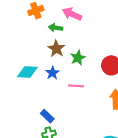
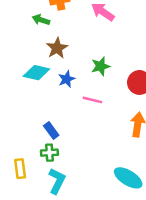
green arrow: (56, 28) -> (41, 20), moved
brown star: (56, 49) -> (57, 48), moved

